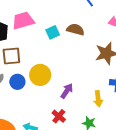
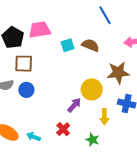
yellow circle: (40, 75) -> (92, 89), moved

